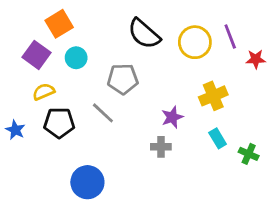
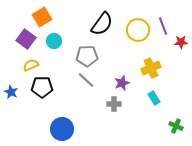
black semicircle: (144, 34) -> (102, 24), turned -95
gray line: (103, 113) -> (86, 80), moved
green cross: (249, 154) -> (176, 126), moved

